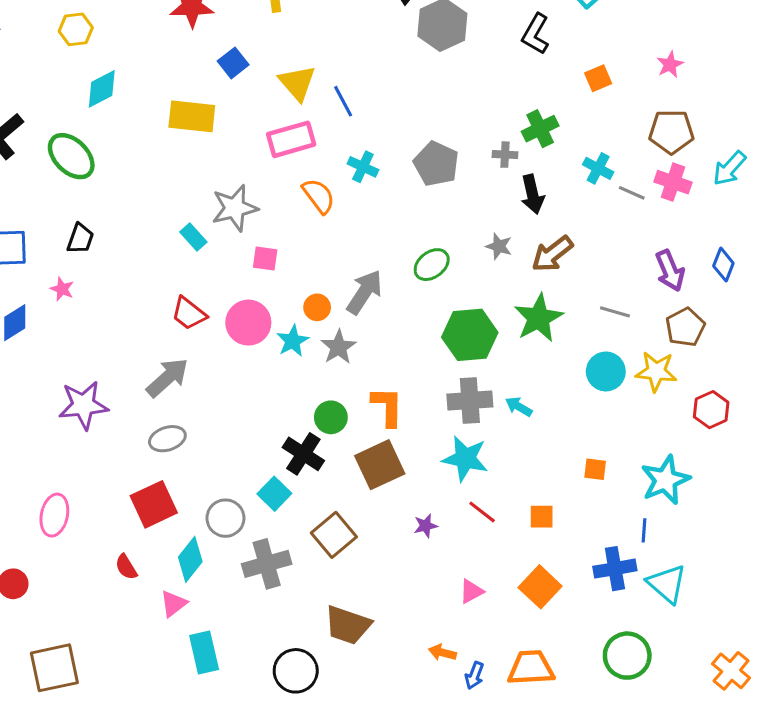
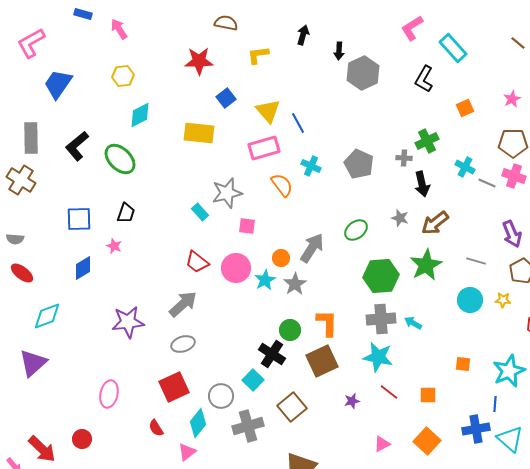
yellow star: (656, 371) -> (503, 300), size x0.6

